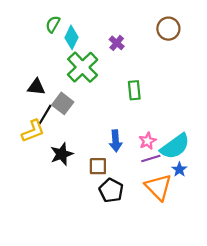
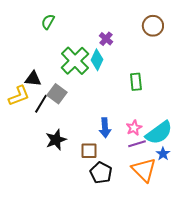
cyan diamond: (72, 37) -> (97, 60), moved
green rectangle: (134, 90) -> (136, 82), moved
yellow L-shape: (33, 131) -> (19, 96), moved

